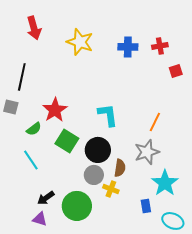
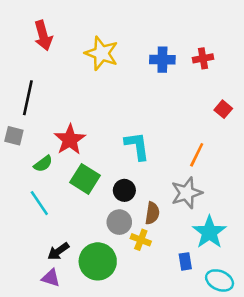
red square: (176, 71) -> (223, 109), moved, turned -32
black circle: (98, 150) -> (124, 190), size x0.7

